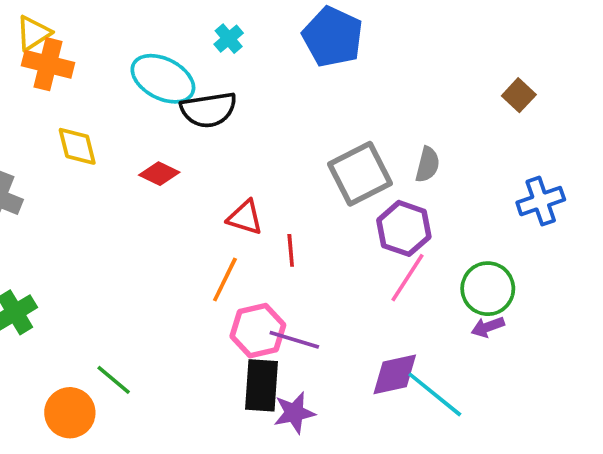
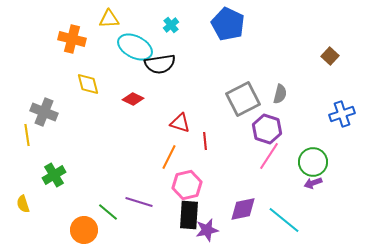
yellow triangle: (33, 33) -> (109, 19), moved, turned 30
purple line: (294, 340) -> (139, 202), moved
purple diamond: (395, 374) -> (243, 209), moved

